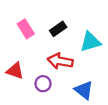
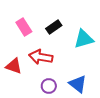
red arrow: (60, 61) -> (41, 57), moved
purple circle: (43, 84) -> (49, 86), moved

